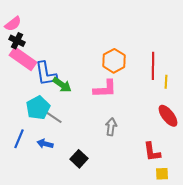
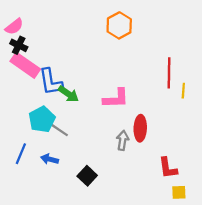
orange hexagon: (114, 61) -> (119, 25), moved
red ellipse: (168, 116) -> (140, 128), moved, turned 40

